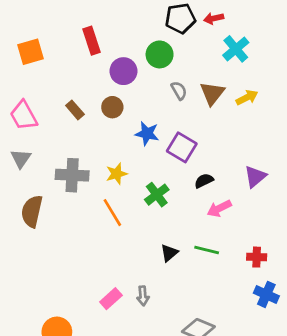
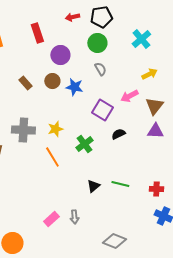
red arrow: (214, 18) -> (72, 17), moved
green circle: (160, 54) -> (97, 43), moved
brown triangle: (212, 93) -> (154, 106), moved
blue star: (147, 134) -> (74, 87), moved
purple triangle: (255, 177) -> (155, 131), turned 42
pink arrow: (219, 208) -> (129, 96), moved

